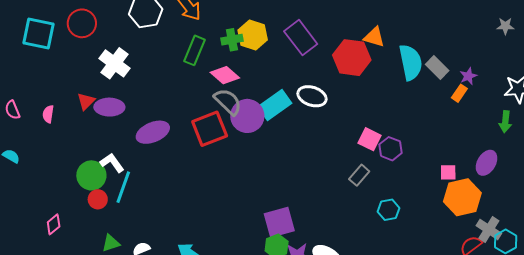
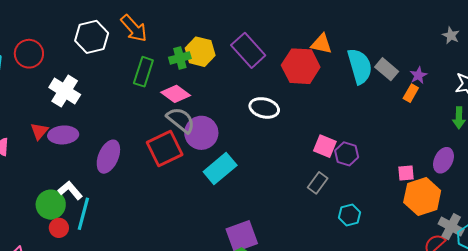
gray star: (505, 26) -> (451, 35), moved, turned 30
cyan rectangle: (275, 105) -> (220, 168), moved
purple ellipse: (153, 132) -> (108, 157), turned -40

